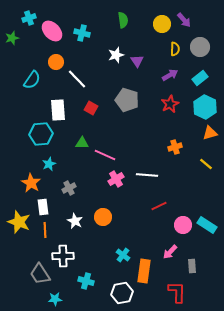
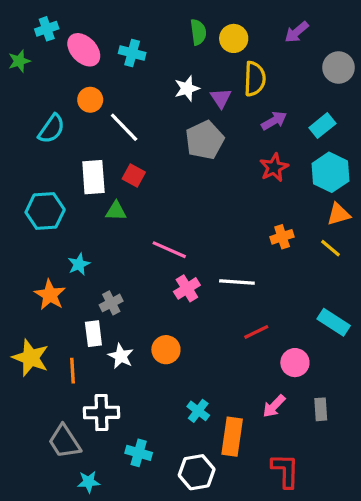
purple arrow: (184, 20) -> (297, 32), turned 91
yellow circle: (162, 24) -> (234, 38), moved
gray circle: (200, 47) -> (339, 68), moved
yellow semicircle: (175, 49) -> (255, 79), moved, size x1.5
gray pentagon: (127, 100) -> (205, 140), moved, turned 30
red square: (91, 108) -> (134, 176), moved
cyan hexagon: (41, 134) -> (45, 211), moved
green triangle: (82, 143) -> (116, 211), moved
yellow line: (206, 164) -> (330, 248), moved
white rectangle: (43, 207) -> (93, 334), moved
cyan rectangle: (207, 225) -> (334, 322), moved
gray rectangle: (192, 266) -> (321, 409), moved

